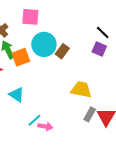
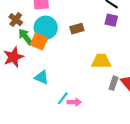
cyan circle: (44, 44) -> (46, 28), moved
brown rectangle: (62, 51) -> (77, 29), turned 48
orange square: (21, 57) -> (39, 41), turned -36

